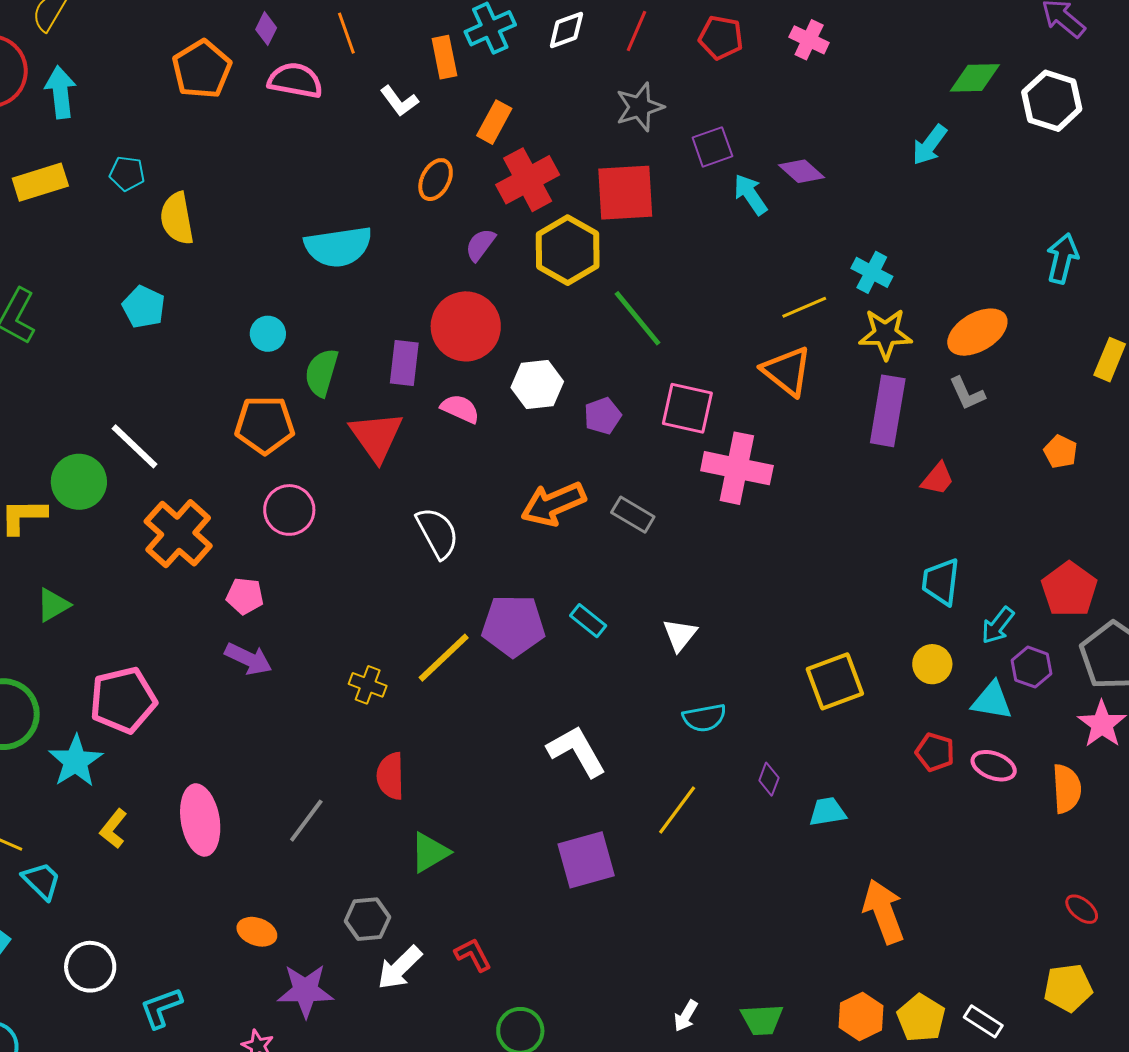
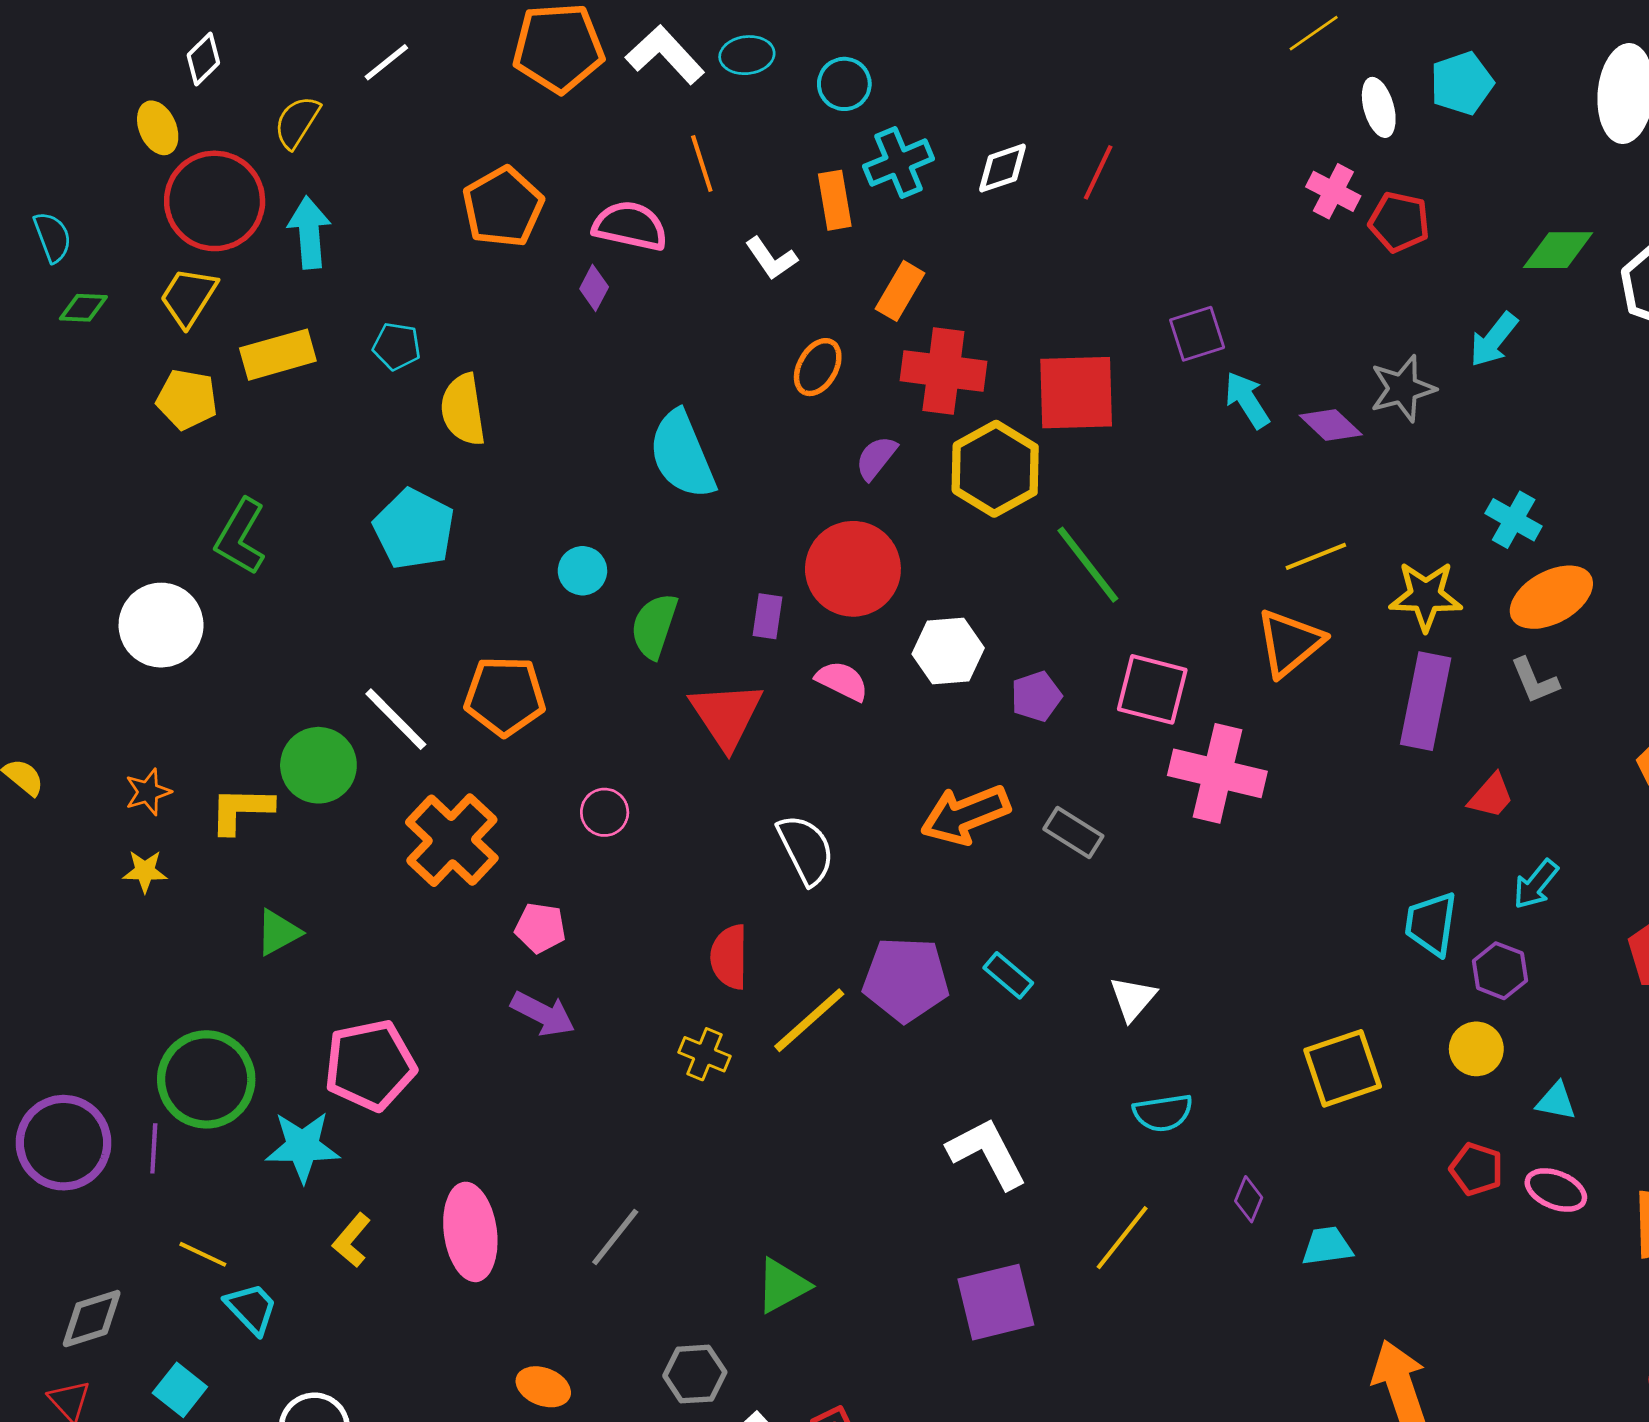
purple diamond: (266, 29) -> (594, 288), moved
red pentagon: (721, 38) -> (1399, 222), moved
gray star: (640, 107) -> (1403, 389), moved
purple diamond: (802, 171) -> (1331, 425), moved
red cross: (528, 180) -> (943, 371), turned 34
cyan semicircle: (338, 247) -> (682, 455), turned 74
cyan cross: (872, 272) -> (1514, 520), moved
cyan pentagon: (144, 307) -> (414, 529), size x1.4
purple rectangle: (404, 363) -> (767, 616), size x0.7
orange triangle: (787, 371) -> (1290, 643), turned 40
orange pentagon: (265, 425) -> (505, 696), moved
pink circle: (289, 510) -> (605, 812), size x0.7
cyan trapezoid: (941, 582) -> (1431, 924), moved
cyan arrow: (998, 625) -> (1536, 884), moved
purple hexagon: (1031, 667) -> (1500, 971), moved
cyan triangle: (992, 701) -> (1556, 1101), size x0.7
cyan star: (76, 761) -> (303, 1147), turned 30
red semicircle: (390, 776) -> (729, 957), moved

